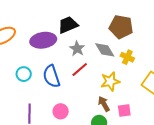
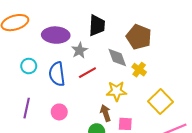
black trapezoid: (68, 25) -> (97, 25), moved, turned 105
gray star: (77, 49) -> (80, 50), moved

